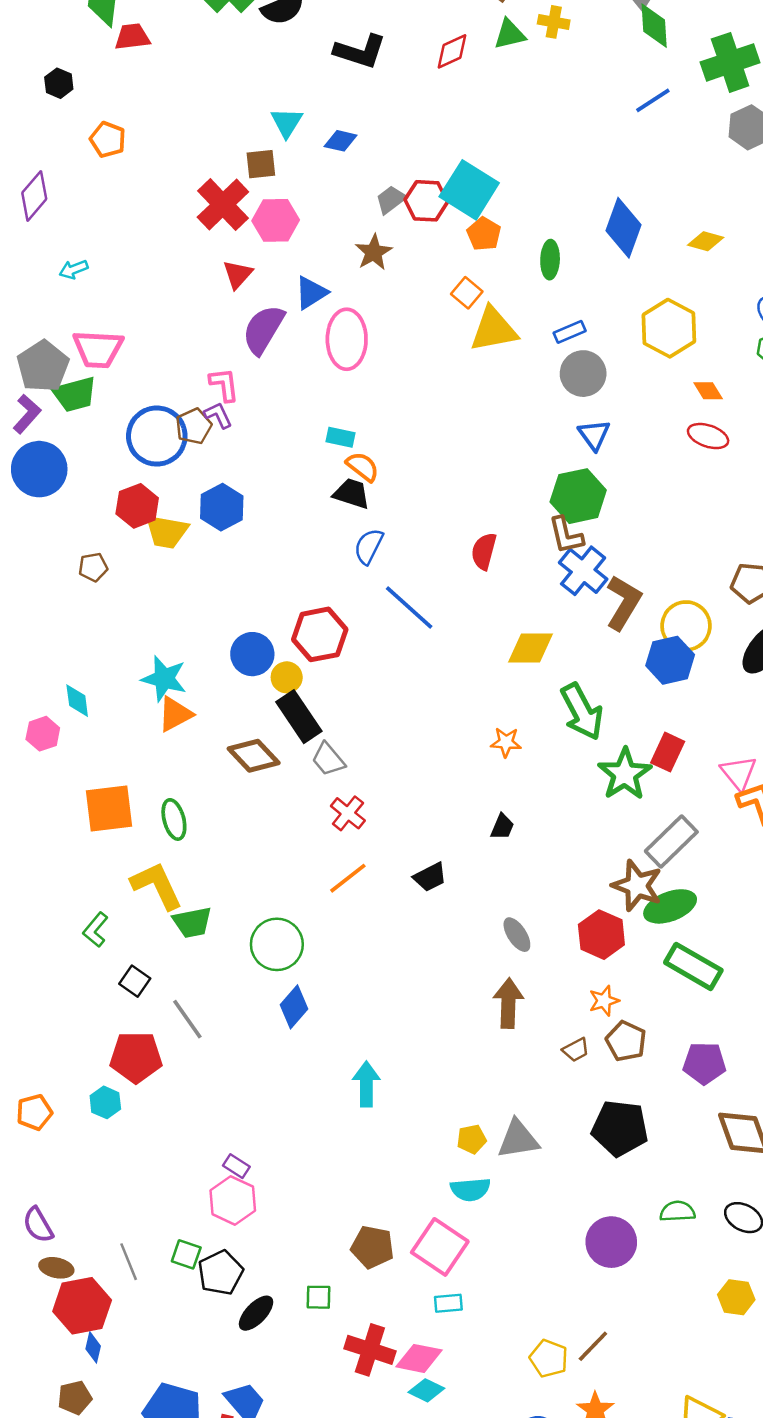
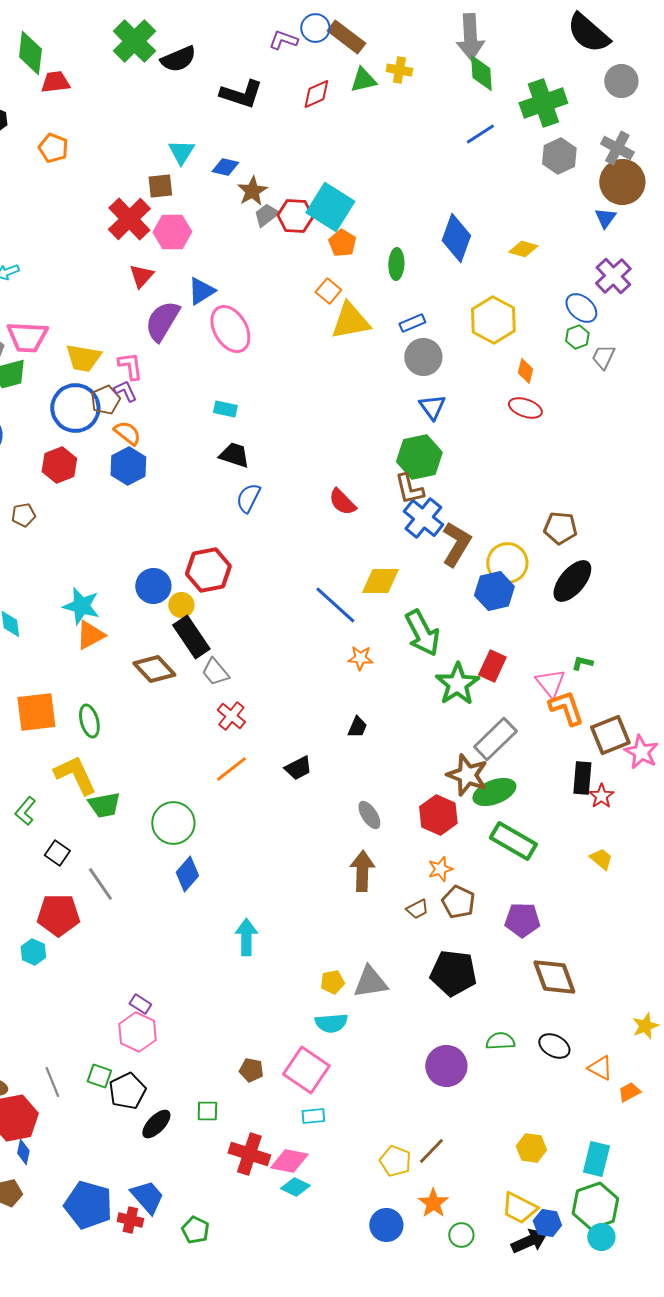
orange pentagon: (108, 140) -> (53, 148), moved
brown star: (374, 252) -> (252, 191), moved
pink ellipse: (347, 339) -> (230, 329), turned -30
orange diamond: (708, 391) -> (525, 371), turned 45
orange semicircle: (363, 467) -> (127, 433), moved
yellow trapezoid: (167, 532) -> (83, 358), moved
red semicircle: (484, 551) -> (342, 502), turned -60
blue line: (409, 608) -> (335, 605), moved
brown pentagon: (372, 1247) -> (251, 1070), size x0.7
yellow hexagon: (736, 1297) -> (531, 1148), moved

